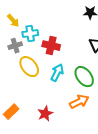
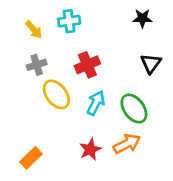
cyan cross: (30, 34) -> (69, 21), moved
red cross: (51, 46) -> (87, 65), turned -36
red star: (45, 114) -> (90, 149), moved

